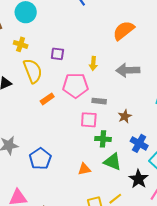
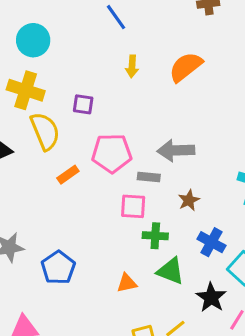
yellow cross: (21, 44) -> (26, 90), size x1.6
yellow arrow: (93, 63) -> (132, 66), moved
gray arrow: (128, 70) -> (176, 150), moved

